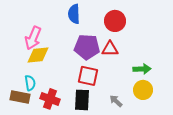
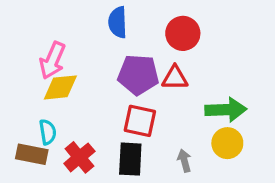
green arrow: (142, 69) -> (226, 110), size x1.4
red cross: (50, 99) -> (79, 157), turned 30
gray arrow: (116, 101) -> (184, 161), turned 32

